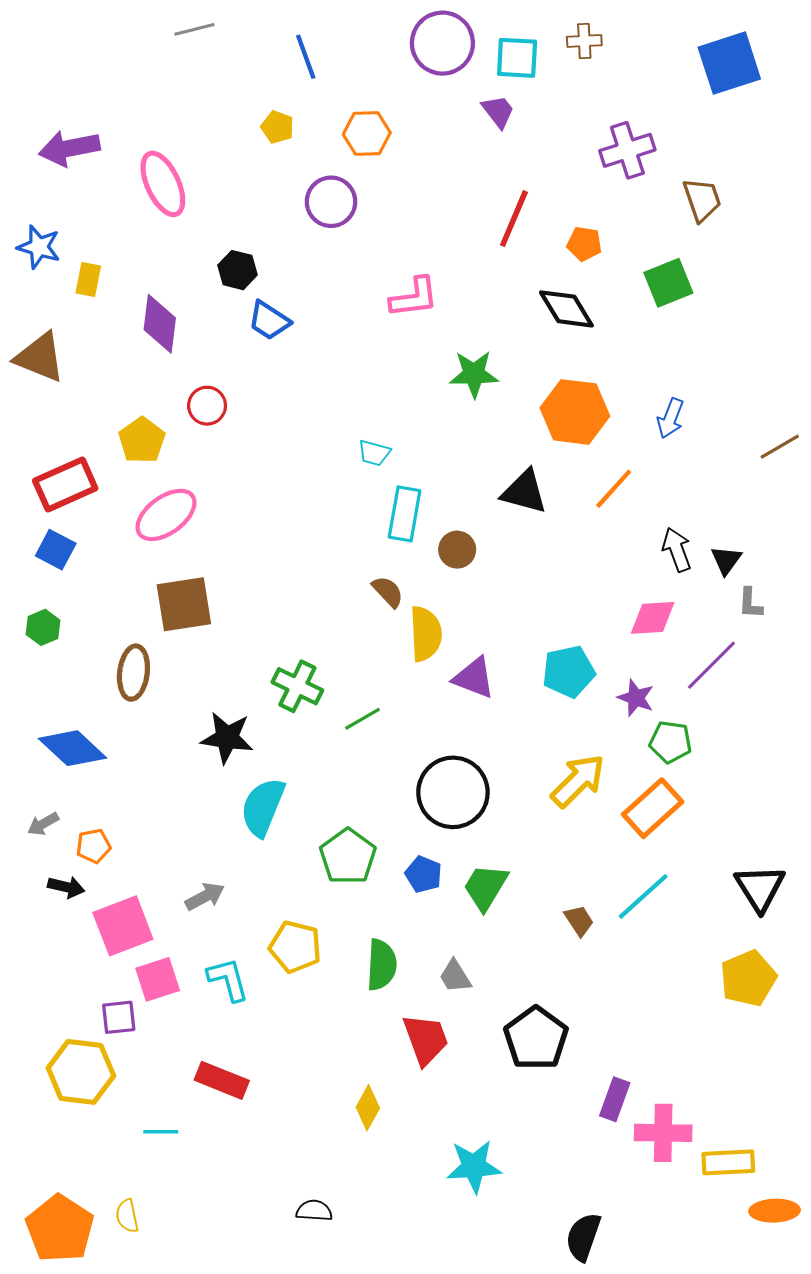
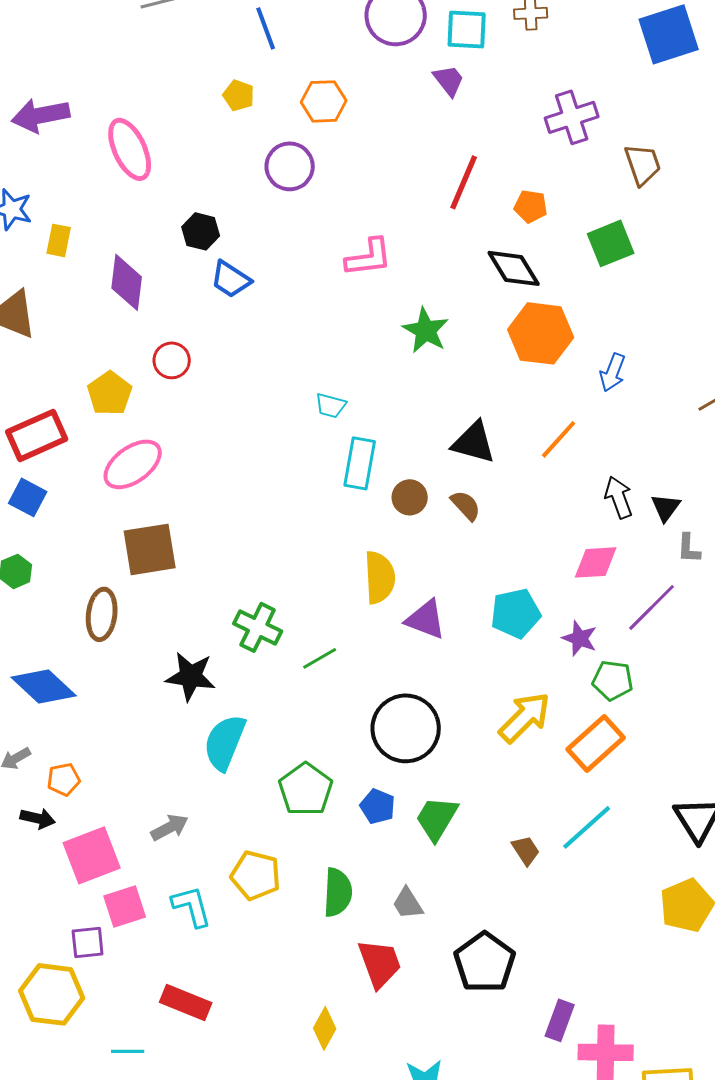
green star: (474, 374) -> (426, 330), turned 30
orange hexagon: (575, 412) -> (541, 333), moved
brown semicircle: (388, 592) -> (466, 505), moved

